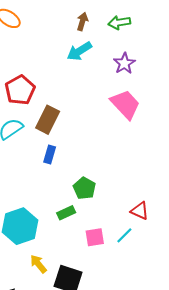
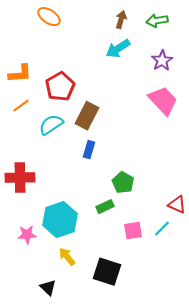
yellow arrow: (38, 264) -> (67, 257), moved

